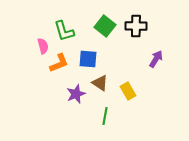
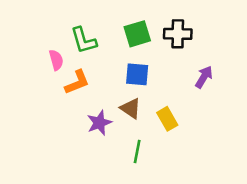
green square: (105, 26) -> (137, 34), turned 35
blue square: (88, 59) -> (137, 74), moved

